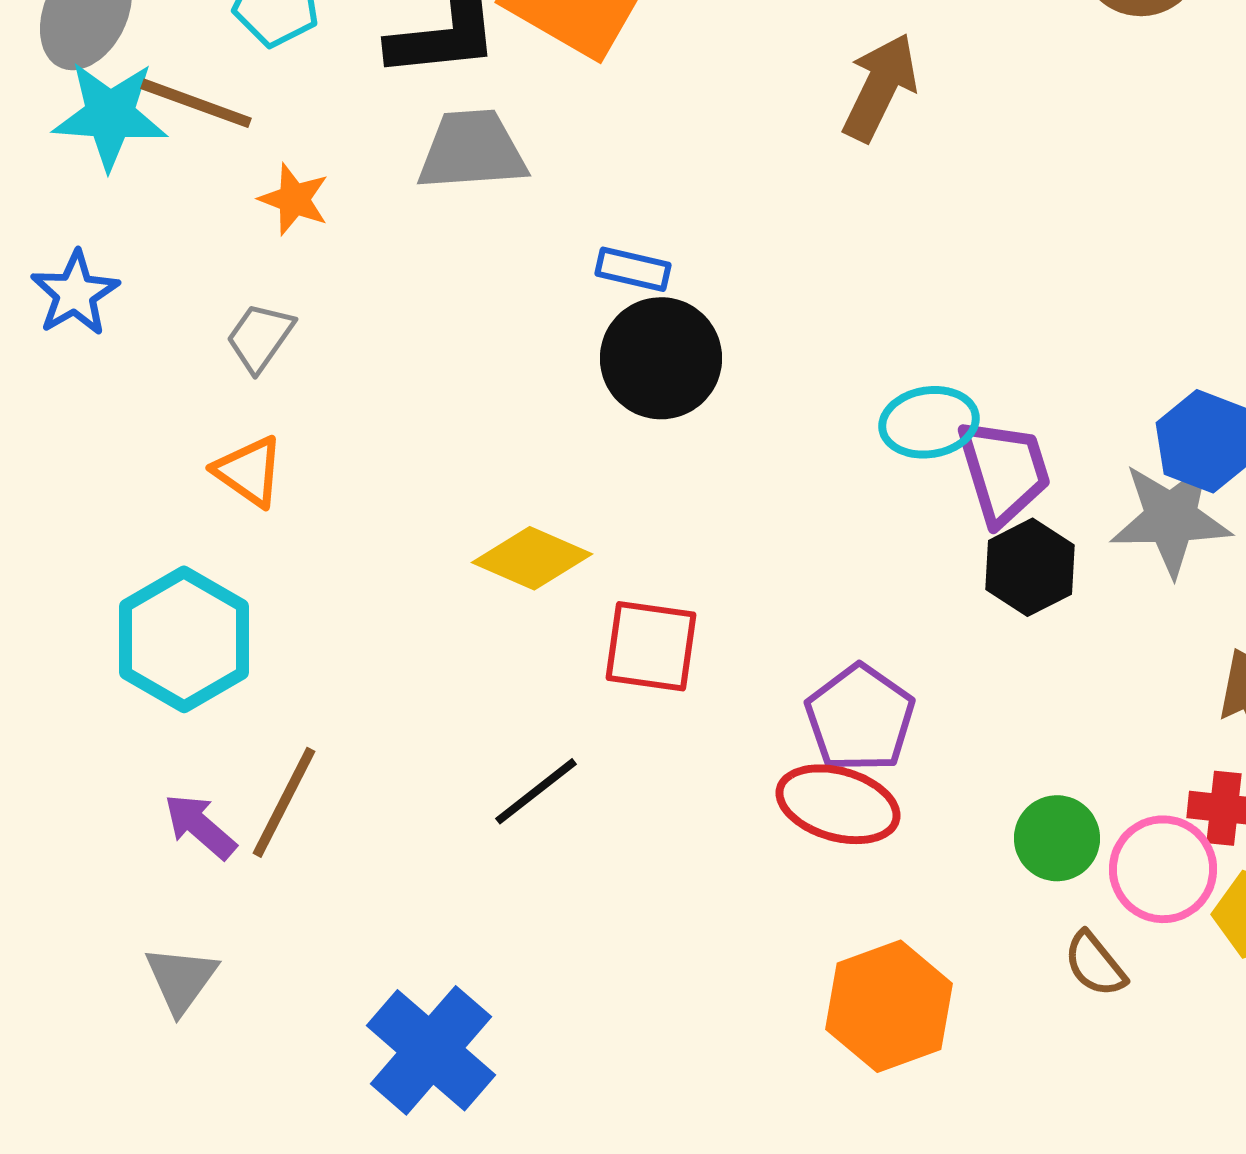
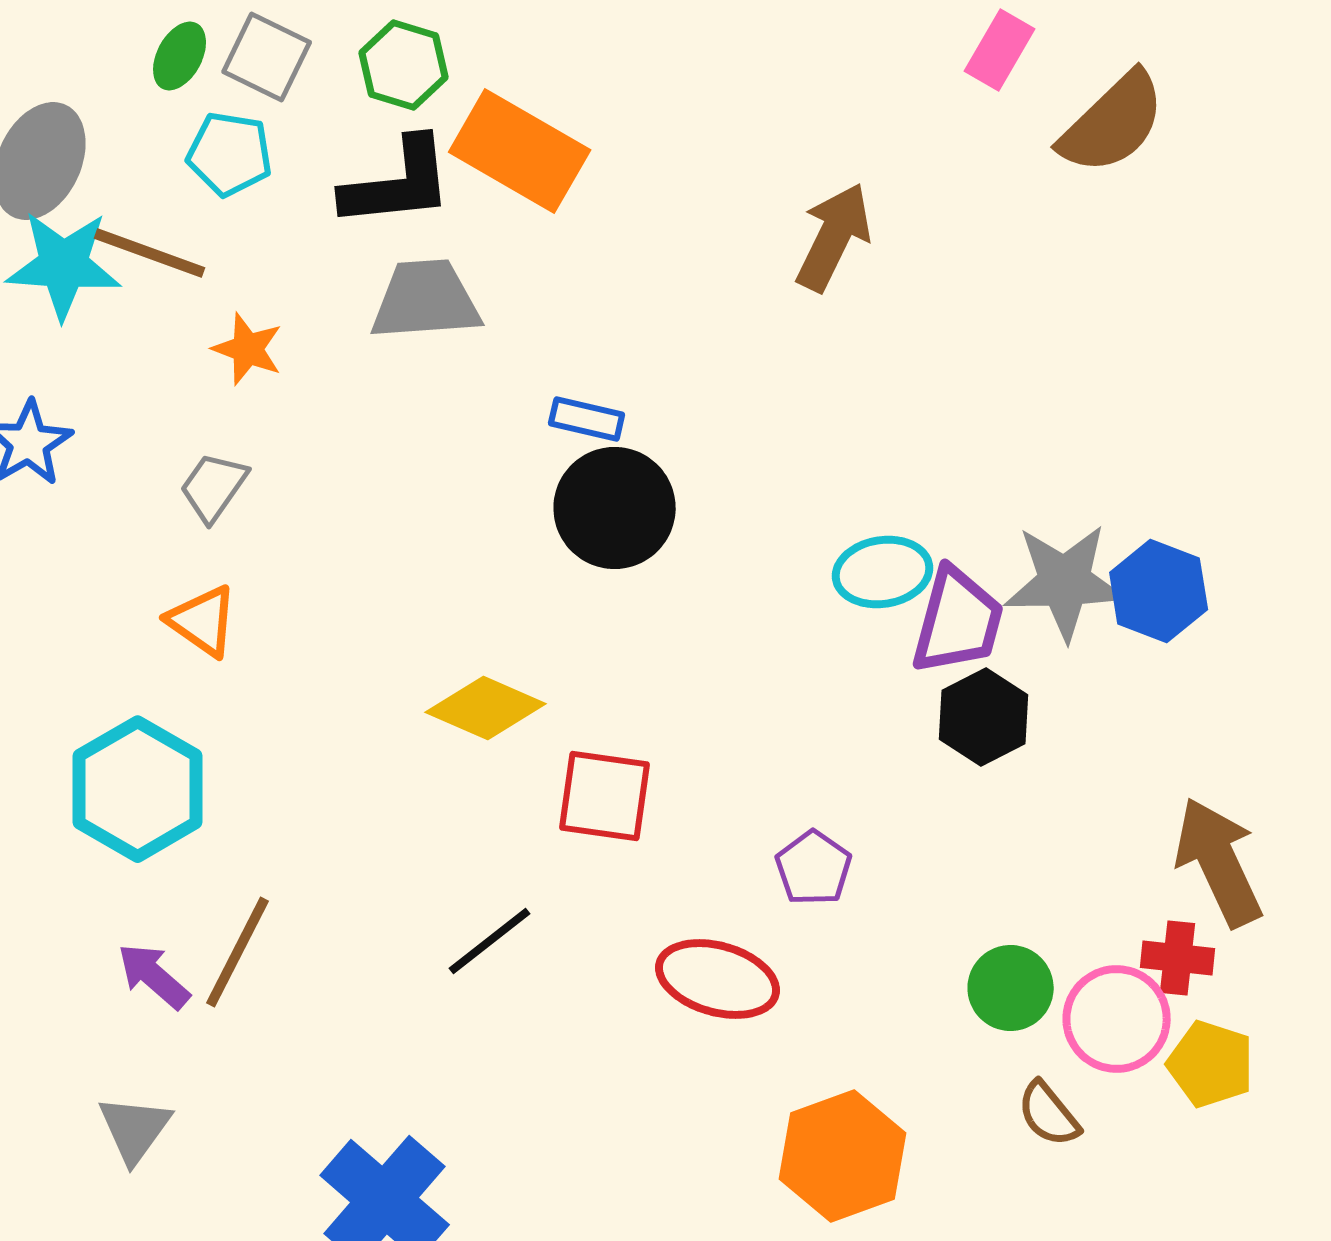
purple trapezoid: (1004, 471) -> (958, 621), turned 32
gray star: (1171, 518) -> (1065, 582), moved
purple pentagon: (860, 718) -> (814, 868), size x0.7
red ellipse: (838, 804) -> (718, 979), moved

